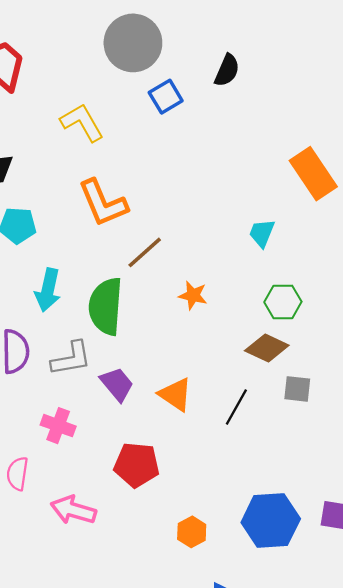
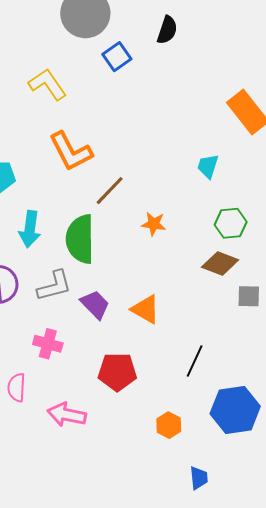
black line: (236, 407) -> (195, 361), moved

